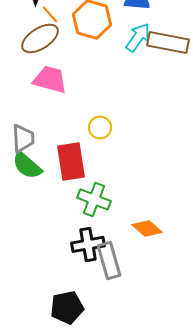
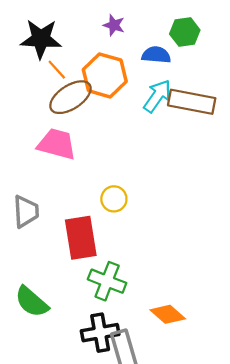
brown ellipse: (40, 38) -> (70, 97), moved
green semicircle: (27, 165) -> (32, 302), moved

